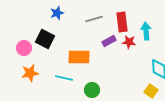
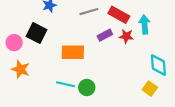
red rectangle: (122, 22) -> (119, 15), turned -54
orange star: (30, 73) -> (21, 69), turned 30
cyan line: (64, 78) -> (65, 84), moved

